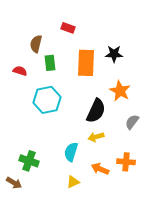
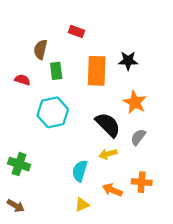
black semicircle: (96, 111) -> (108, 125), turned -70
gray semicircle: (132, 122) -> (138, 137), moved
green cross: (29, 161) -> (19, 164), moved

